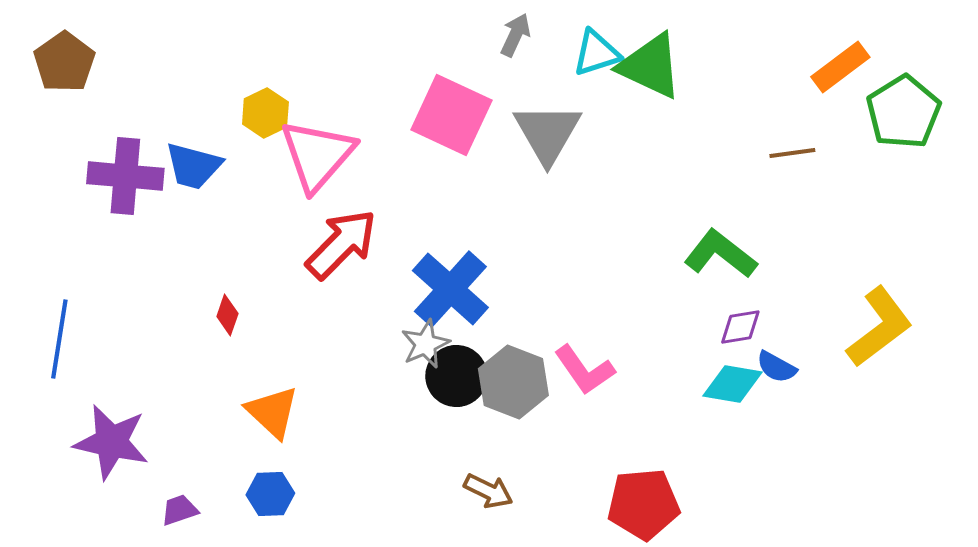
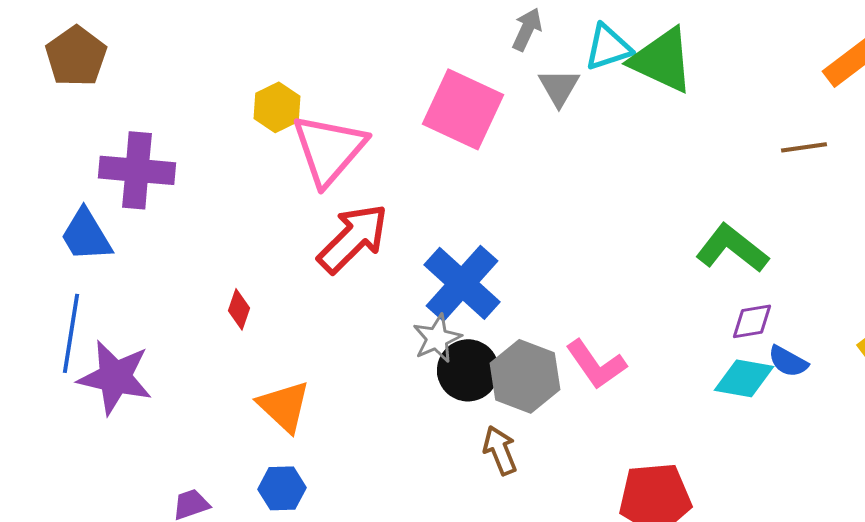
gray triangle: (547, 133) -> (559, 87), moved, size x0.6
blue trapezoid: (193, 166) -> (86, 235), moved, turned 44
purple star: (111, 442) -> (115, 377), moved
brown arrow: (488, 491) -> (500, 450), moved, turned -138

